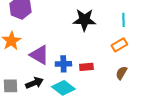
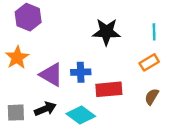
blue cross: (63, 64) -> (81, 72), moved
red rectangle: (86, 67) -> (109, 89), size x1.5

